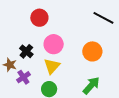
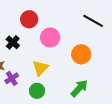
pink circle: (54, 44) -> (50, 37), moved
black cross: (26, 51) -> (13, 42), moved

